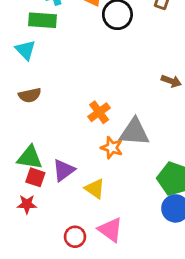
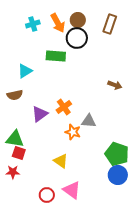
green rectangle: (42, 20) -> (56, 56), moved
cyan triangle: (25, 50) -> (25, 71), moved, turned 42
gray triangle: (134, 132) -> (89, 121), size x0.7
purple triangle: (64, 170) -> (40, 114), moved

